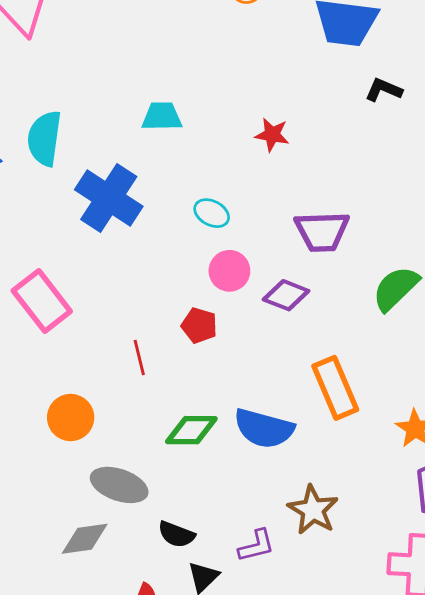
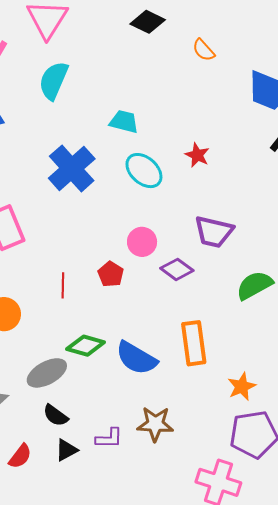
cyan semicircle: (44, 138) -> (54, 81), moved
cyan ellipse: (212, 213) -> (144, 171), moved, size x1.5
gray ellipse: (119, 485) -> (47, 373), moved, turned -63
brown star: (313, 510) -> (155, 424), turned 30

